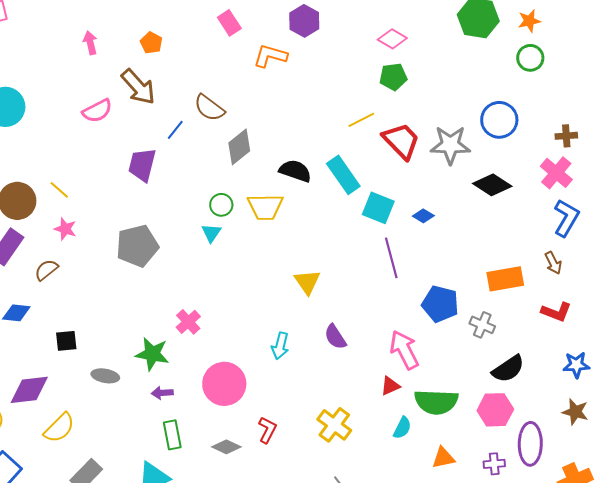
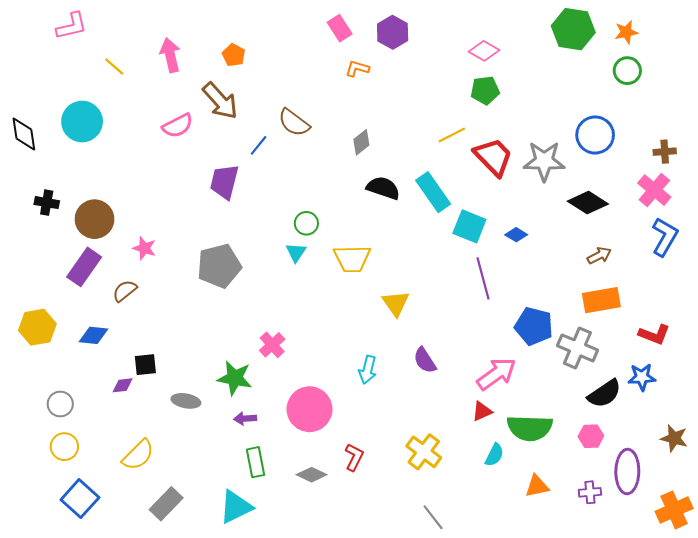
pink rectangle: (229, 23) -> (340, 28), moved
pink arrow: (90, 43) -> (170, 55), size x1.4
orange L-shape: (270, 56) -> (357, 69), size x0.7
gray diamond: (239, 147) -> (361, 142), moved, size x0.7
yellow line: (59, 190) -> (114, 66), moved
yellow trapezoid: (265, 207) -> (352, 259), moved
brown arrow: (553, 263) -> (599, 255), moved, turned -90
gray cross: (482, 325) -> (577, 348), size x1.5
pink arrow: (404, 350) -> (496, 374), turned 81
blue star: (576, 365) -> (642, 377), moved
purple diamond: (29, 390) -> (123, 385), moved, size x0.5
pink hexagon: (495, 410) -> (591, 436), size x0.7

